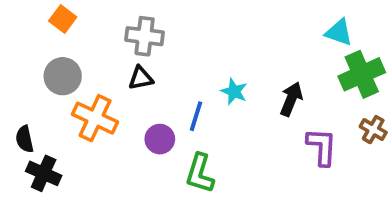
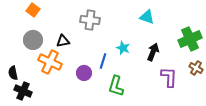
cyan triangle: (339, 32) -> (147, 17), moved
gray cross: (145, 36) -> (90, 20), moved
black triangle: (141, 78) -> (63, 41), moved
green L-shape: (200, 173) -> (116, 86), moved

